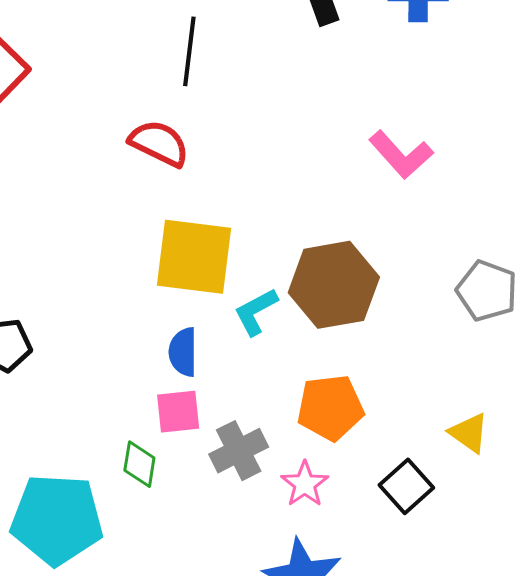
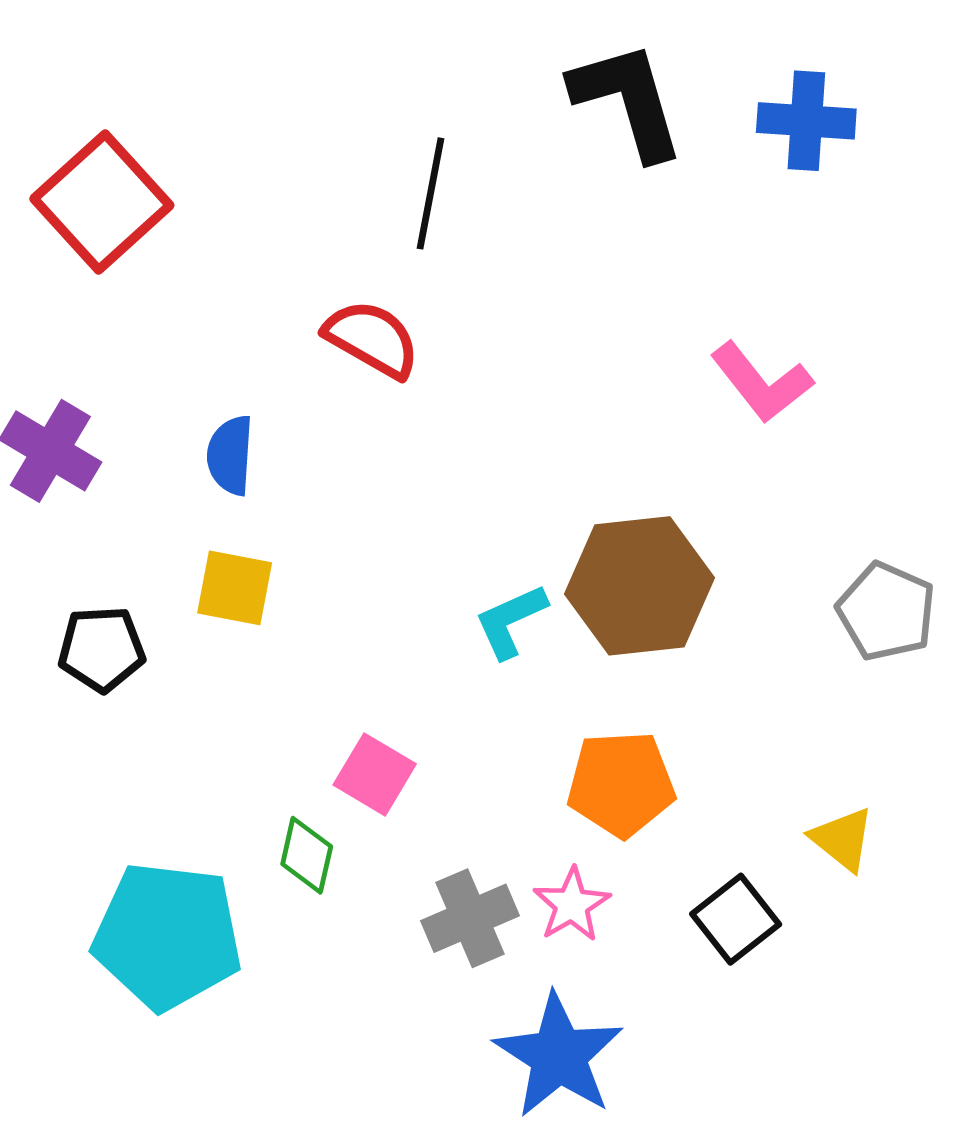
yellow square: (194, 257) -> (235, 588), moved, size x0.6
blue semicircle: (183, 352) -> (230, 455), moved
pink square: (178, 412) -> (375, 774), turned 33
gray cross: (239, 451) -> (470, 918), moved

